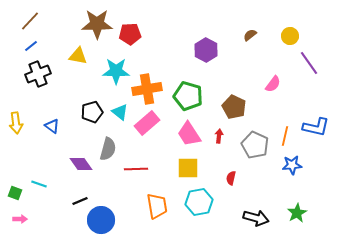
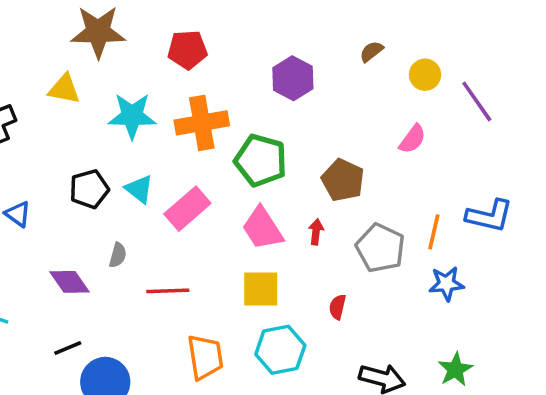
red pentagon: (130, 34) -> (187, 50), moved
yellow circle: (290, 36) -> (425, 75), moved
orange cross: (147, 89) -> (202, 123), moved
gray semicircle: (108, 149) -> (118, 255), size x0.6

